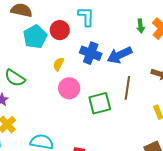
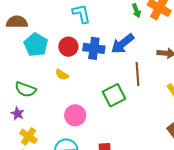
red circle: (60, 30) -> (68, 47), moved
yellow semicircle: (58, 64) -> (62, 75), moved, turned -72
pink circle: (69, 88) -> (75, 115), moved

